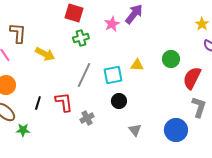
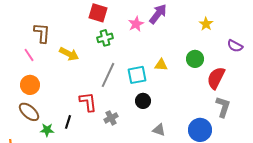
yellow star: (202, 24) -> (206, 24), moved
black line: (38, 103) -> (68, 122), moved
gray triangle: (135, 130) -> (159, 130), turned -32

